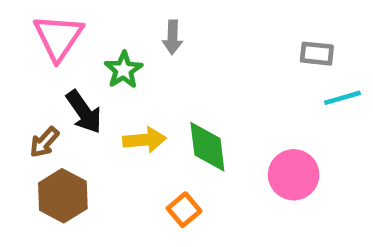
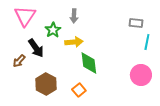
cyan line: (343, 98) -> (147, 42), turned -63
yellow arrow: (144, 140) -> (74, 42), moved
pink circle: (294, 175) -> (141, 75), moved
brown hexagon: (63, 196) -> (46, 84), moved

